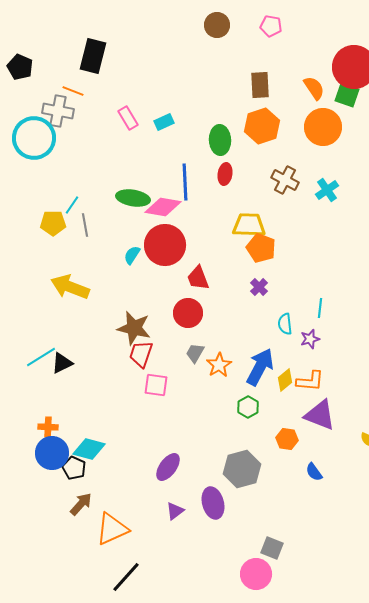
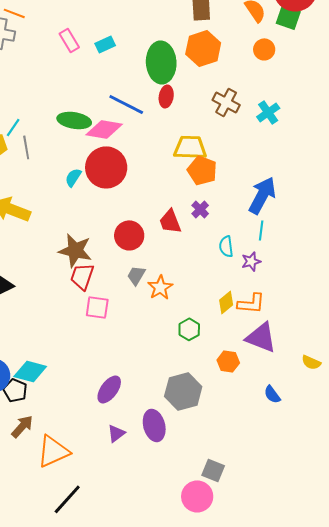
orange circle: (323, 127) -> (264, 49), size x0.6
green ellipse: (220, 140) -> (161, 62), size x1.4
blue line: (185, 182) -> (126, 104), turned -60
red trapezoid: (198, 278) -> (170, 221), moved
blue arrow: (260, 367) -> (262, 195), moved
blue semicircle: (314, 472) -> (272, 394), moved

